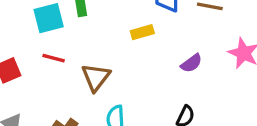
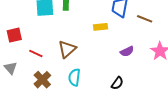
red line: (54, 58) -> (36, 54), moved

